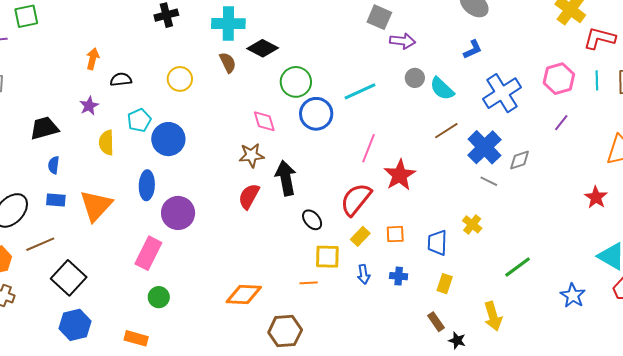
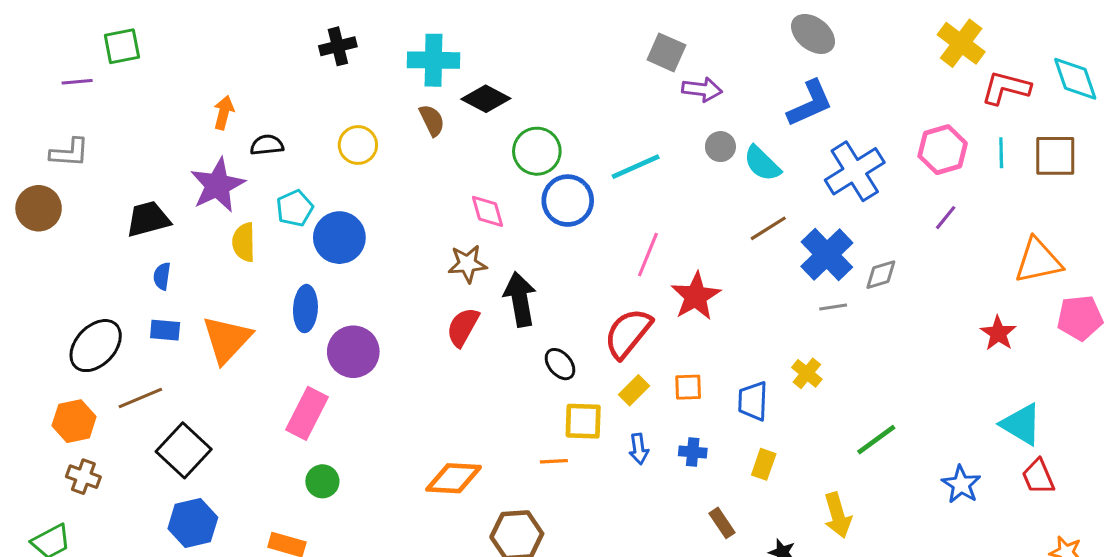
blue L-shape: (473, 49) -> (810, 103), size x1.6
purple star: (89, 106) -> (218, 185), size x1.8
gray line: (489, 181) -> (833, 307), turned -36
brown rectangle: (436, 322) -> (722, 523), moved

